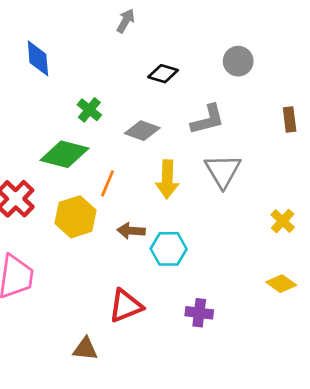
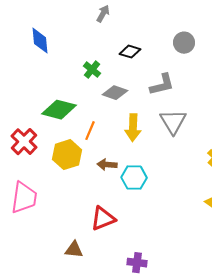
green cross: (89, 110) -> (92, 70), moved
purple cross: (199, 313) -> (137, 263), moved

